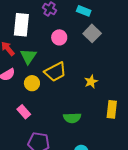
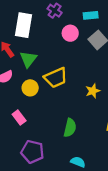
cyan rectangle: (84, 11) -> (91, 15), turned -32
pink circle: (59, 37) -> (70, 33), moved
green semicircle: (72, 118) -> (70, 128), turned -78

